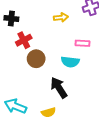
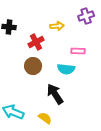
red cross: (24, 40) -> (36, 42), moved
yellow semicircle: (48, 112) -> (45, 118), turned -128

